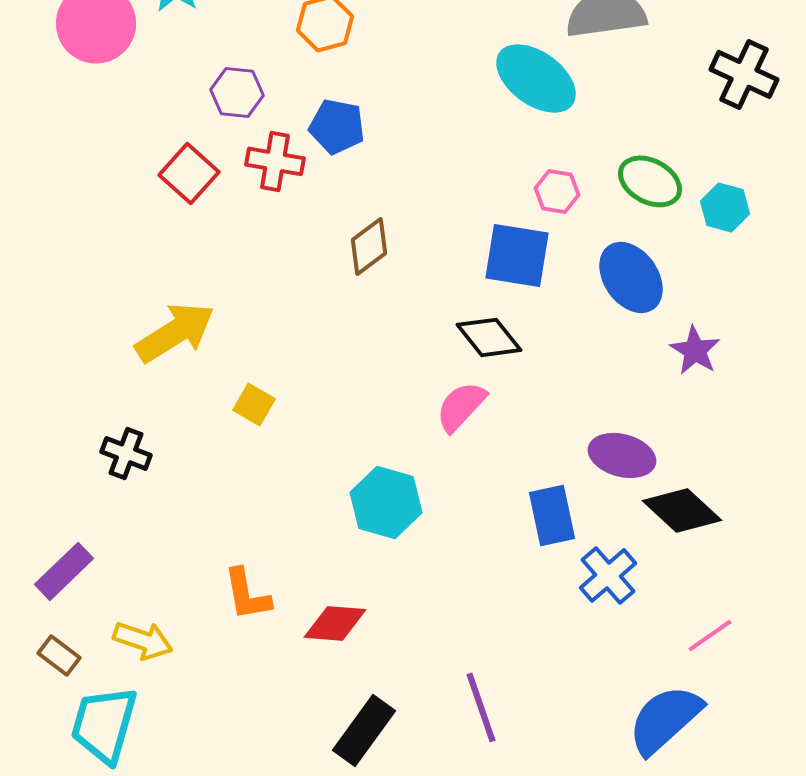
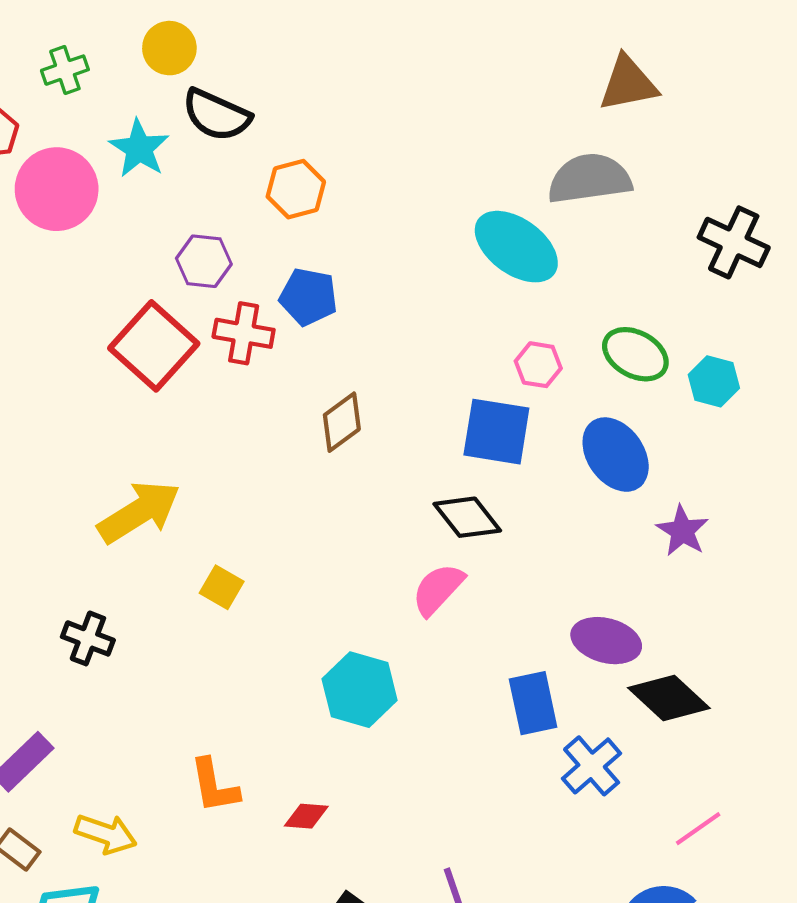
red square: (189, 173) -> (154, 346), size x1.4
red diamond: (335, 623) -> (306, 816), size x0.7

